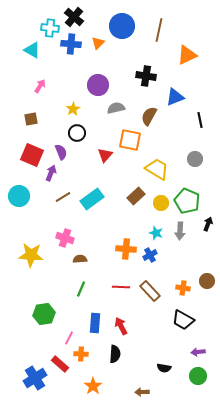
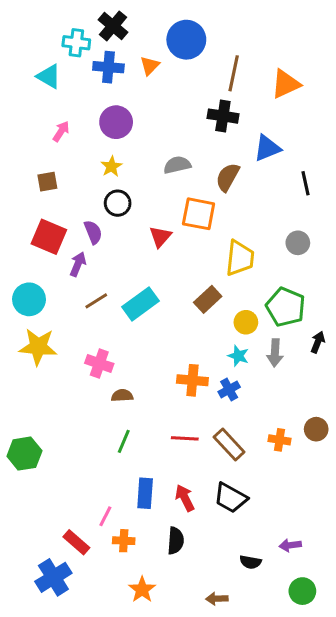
brown line: (159, 30) -> (234, 73), moved
purple circle: (98, 85) -> (116, 122), moved
yellow trapezoid: (157, 169) -> (240, 258), turned 65
yellow circle: (161, 203) -> (246, 322), moved
yellow star: (31, 255) -> (38, 347), moved
green hexagon: (44, 314) -> (24, 454), moved
black trapezoid: (183, 320) -> (231, 498), moved
purple arrow: (198, 352) -> (290, 545), moved
red rectangle: (60, 364) -> (76, 542), moved
green circle: (198, 376) -> (302, 591), moved

